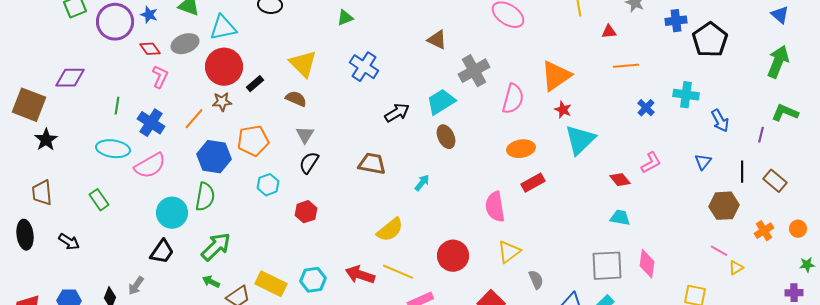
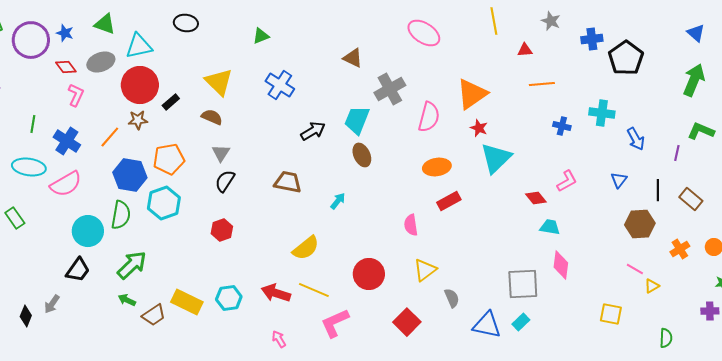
cyan trapezoid: (441, 102) -> (357, 120), turned -36
blue cross: (646, 108) -> (562, 126), turned -30
cyan hexagon: (268, 185) -> (164, 203), moved, size x1.5
pink semicircle: (495, 207) -> (411, 225), size x0.7
cyan trapezoid: (620, 218) -> (550, 227), moved
pink diamond: (647, 264) -> (561, 265), moved

